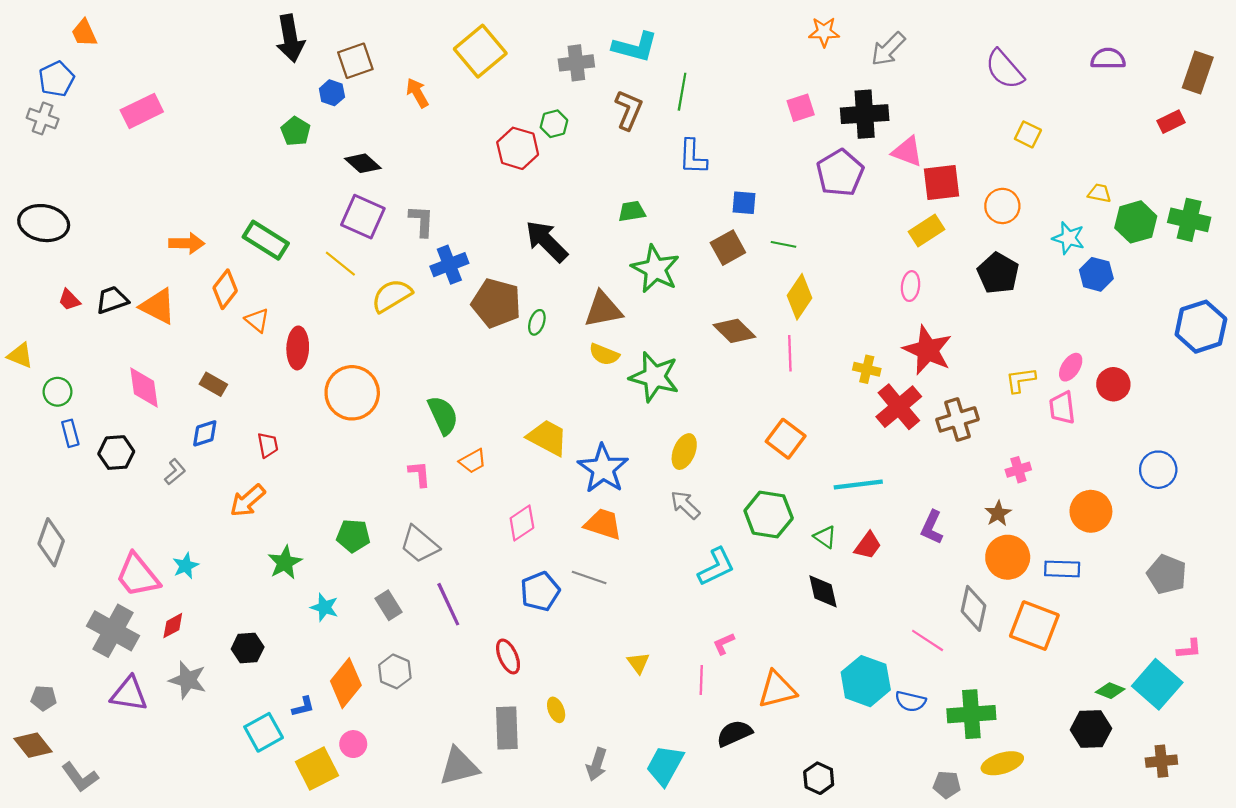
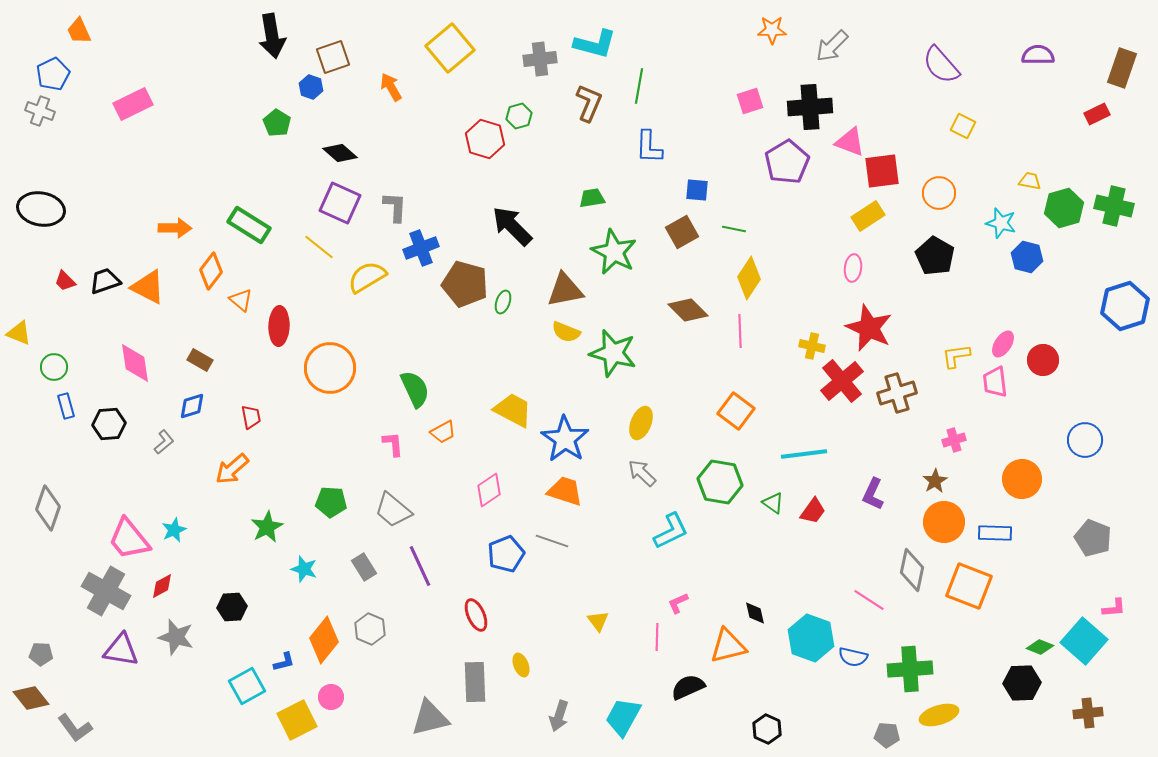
black diamond: (823, 591) -> (755, 613), moved, size x0.7

